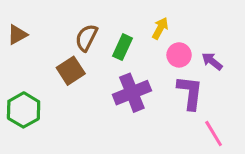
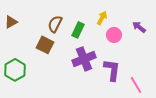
purple arrow: (212, 61) -> (139, 27), moved
brown square: (71, 71) -> (45, 45), turned -30
purple L-shape: (190, 93) -> (112, 70), moved

